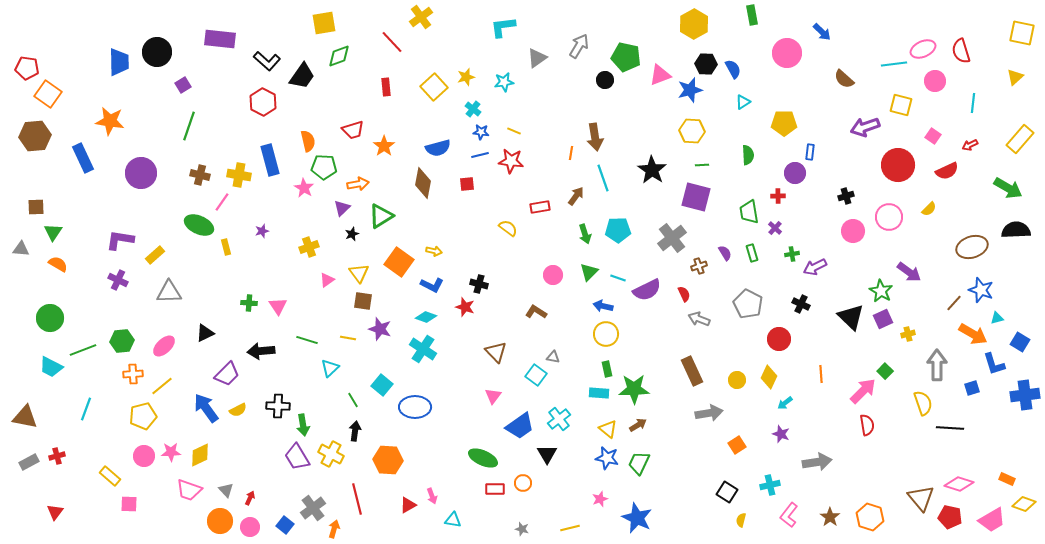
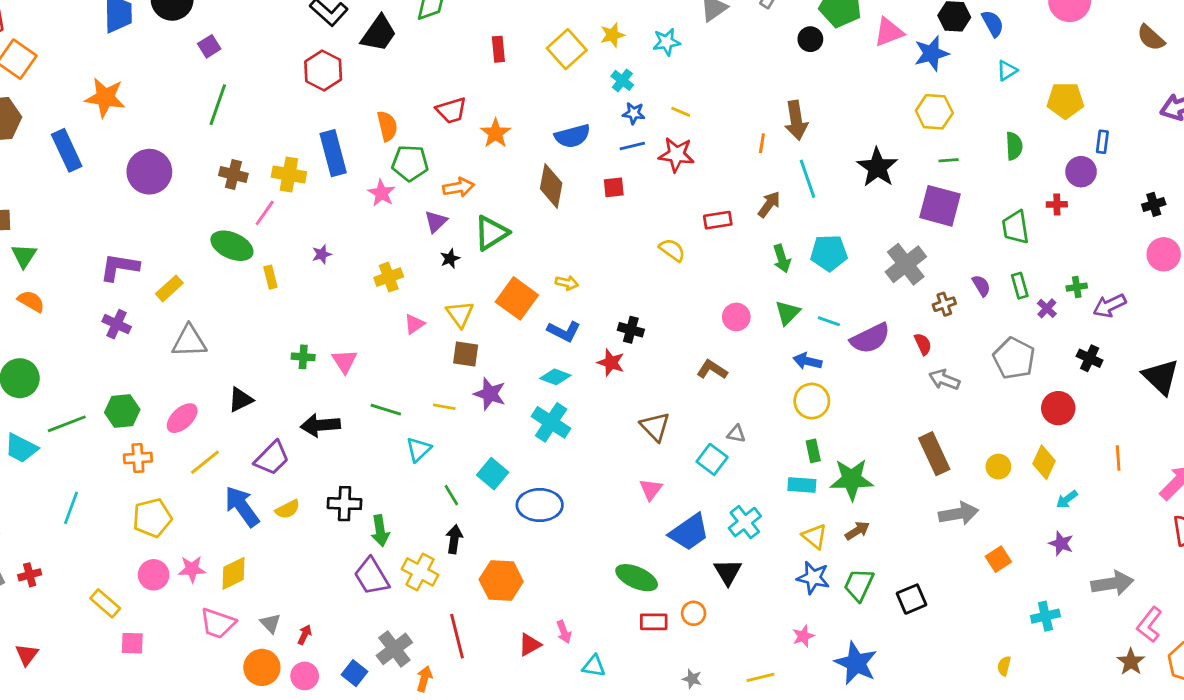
purple cross: (775, 228) -> (1047, 308), moved
yellow line: (162, 386) -> (205, 462), moved
black square: (727, 492) -> (912, 599), moved, turned 35
pink L-shape: (789, 515) -> (1149, 625), moved

